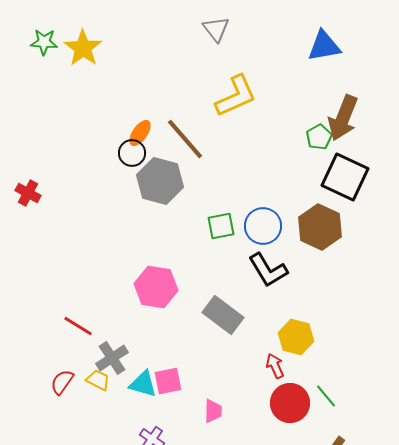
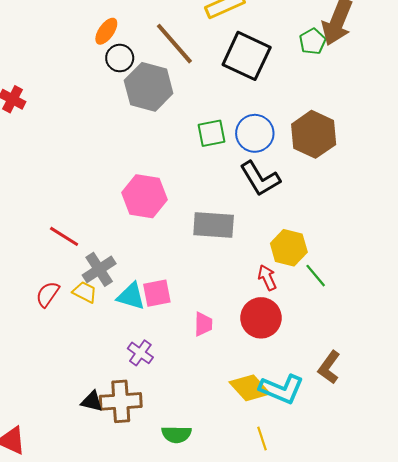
orange ellipse: (140, 133) -> (106, 31), moved
black square: (345, 177) -> (247, 56), moved
gray rectangle: (223, 315) -> (214, 225), turned -33
green line: (326, 396) -> (316, 276), moved
red circle: (290, 403) -> (261, 318), moved

